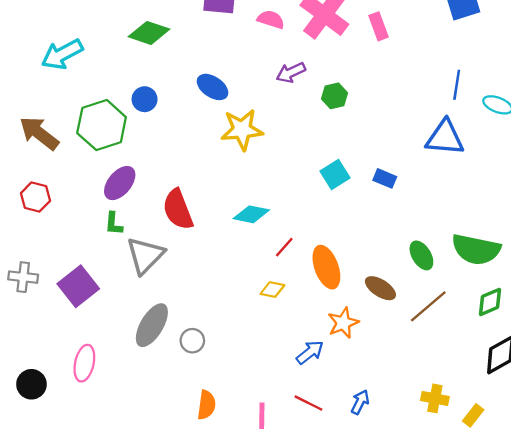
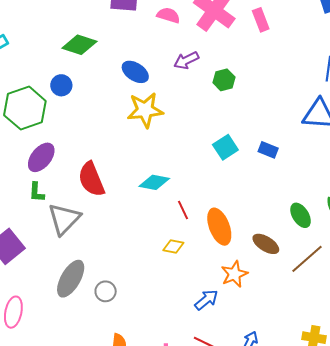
green diamond: (149, 33) -> (79, 45), moved
blue ellipse: (213, 87) -> (135, 72), moved
red line: (284, 247) -> (183, 210), turned -66

